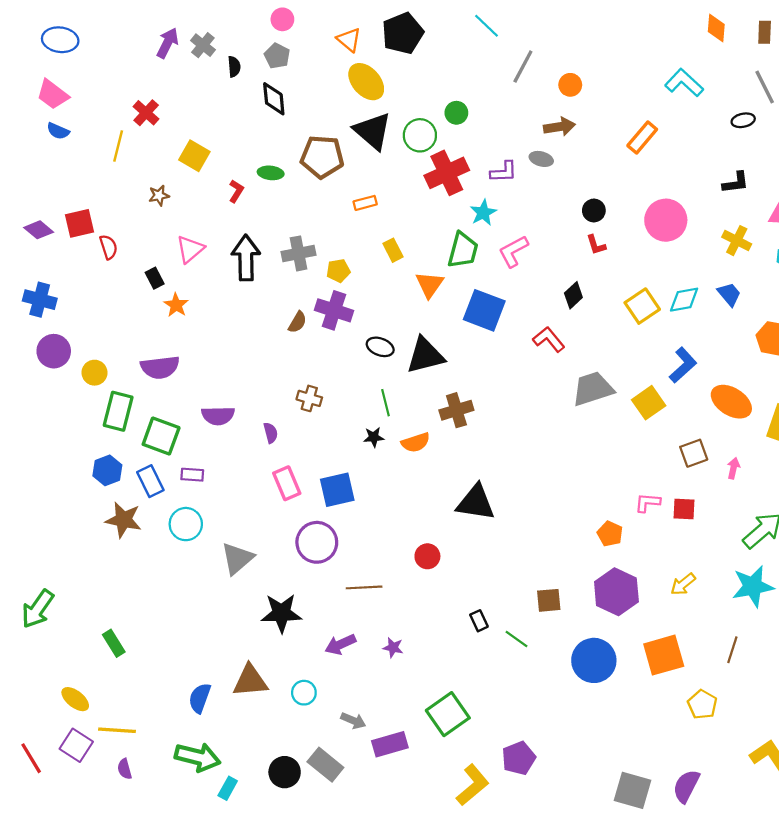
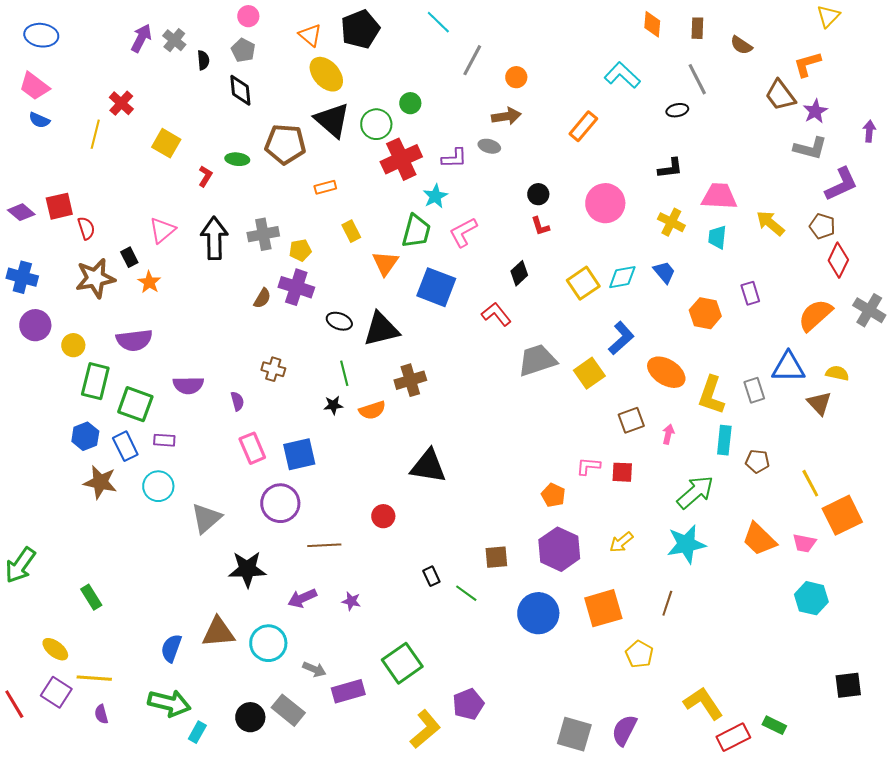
brown star: (159, 195) -> (95, 278), moved, size x2.0
cyan circle: (304, 693) -> (268, 643), size x1.6

